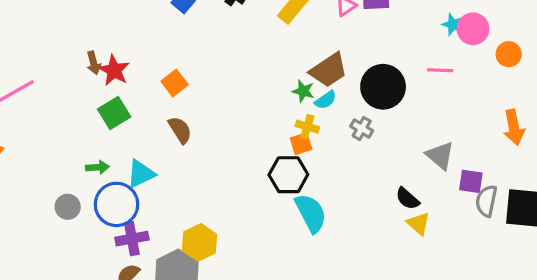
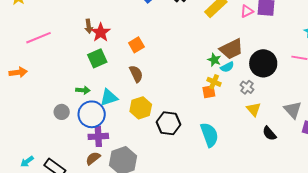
black hexagon: (288, 175) -> (169, 123), moved
yellow triangle: (419, 224) -> (254, 109), moved
yellow hexagon: (200, 242) -> (141, 108), moved

